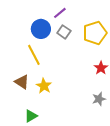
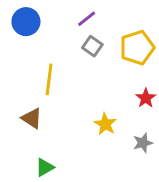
blue circle: (41, 29) -> (26, 22), moved
yellow line: (34, 55) -> (49, 79), turned 35
yellow star: (44, 86) -> (105, 124), moved

